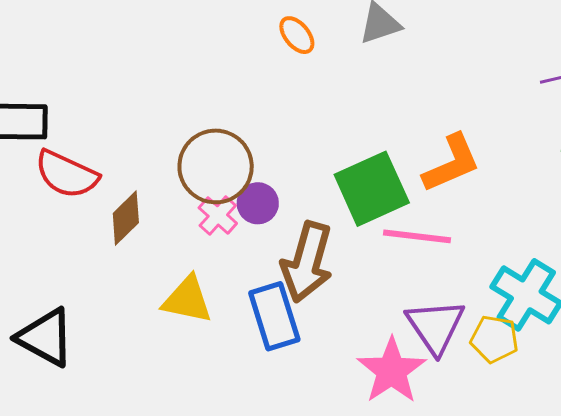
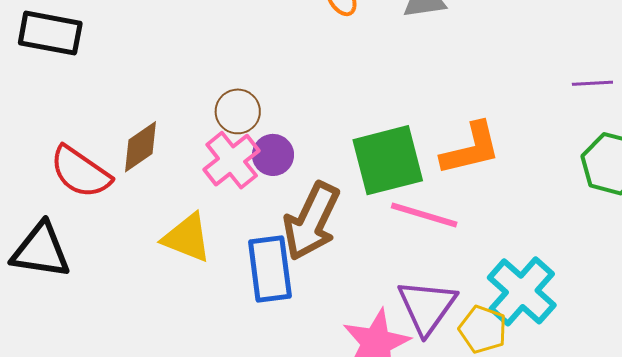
brown circle: (216, 166) -> (238, 111), size x0.6
red semicircle: (67, 174) -> (80, 172), moved
pink cross: (218, 215) -> (232, 160), size x1.4
black triangle: (45, 337) -> (41, 251), turned -30

